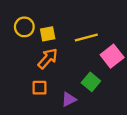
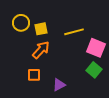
pink square: (112, 56) -> (96, 48), turned -30
green square: (91, 82) -> (94, 70), moved

